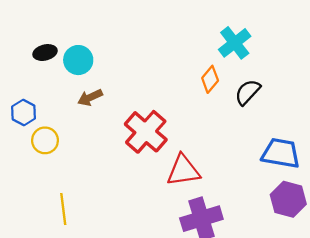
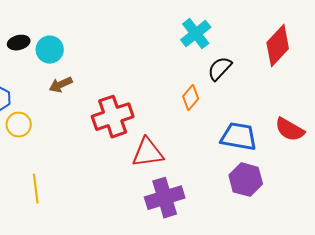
orange diamond: (210, 79) -> (191, 98), moved
black semicircle: (248, 92) -> (220, 69), moved
red cross: (146, 132) -> (113, 117), turned 30

